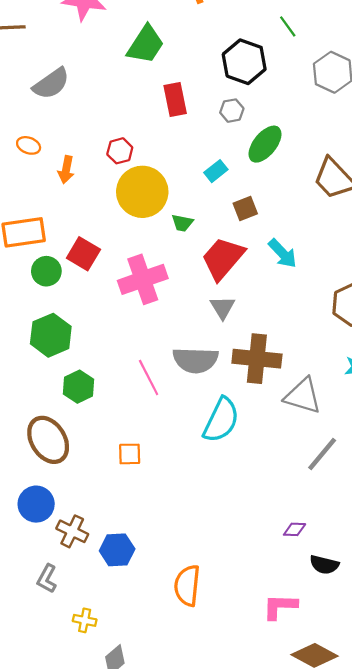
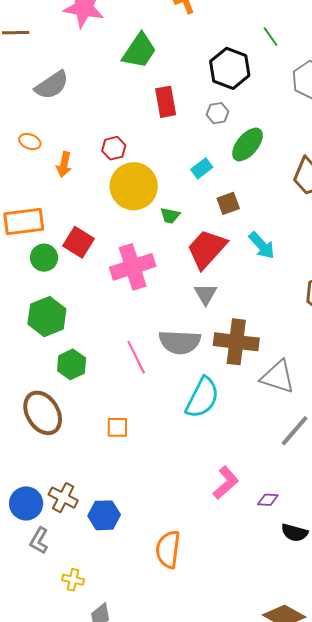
blue circle: (36, 504) -> (26, 503), moved
pink L-shape: (280, 606) -> (226, 483), moved, turned 136

